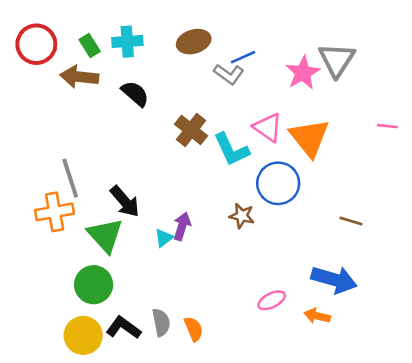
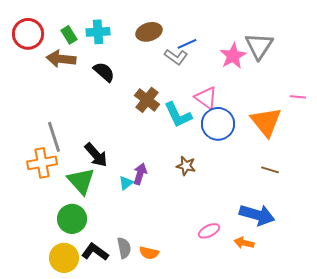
orange triangle: (309, 138) -> (266, 122), moved
blue circle: (278, 183) -> (218, 124), moved
orange semicircle: (194, 329) -> (149, 253), turned 126

